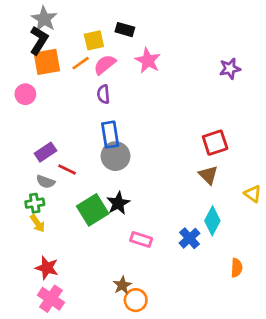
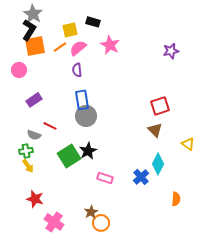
purple rectangle: (46, 152) -> (34, 100), moved
pink cross: (51, 299) -> (54, 222), moved

